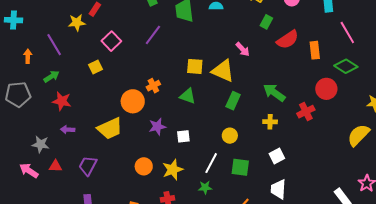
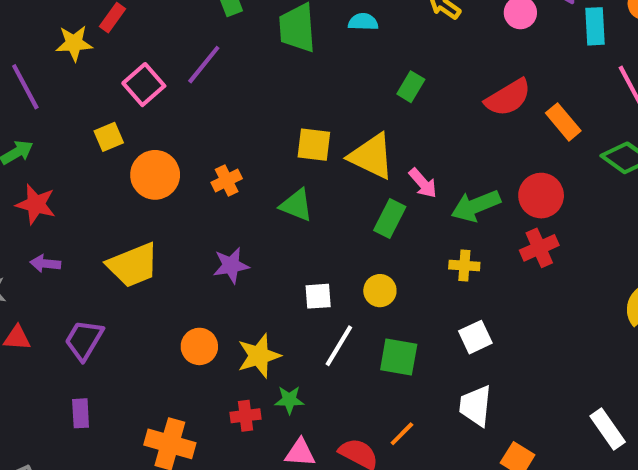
green rectangle: (266, 22) -> (411, 87), moved
purple line: (153, 35) -> (204, 65), moved
pink arrow: (243, 49) -> (423, 183), moved
orange rectangle: (315, 50) -> (563, 122), turned -36
red circle: (326, 89) -> (541, 196), moved
green arrow: (274, 93) -> (476, 206), turned -60
orange circle: (133, 101) -> (155, 175), moved
white square: (183, 136) -> (318, 296), moved
green star: (205, 187) -> (289, 400), moved

